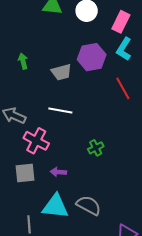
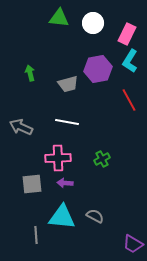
pink cross: (36, 141) -> (58, 158), moved, turned -30
gray semicircle: (89, 205) -> (95, 216), size x0.7

